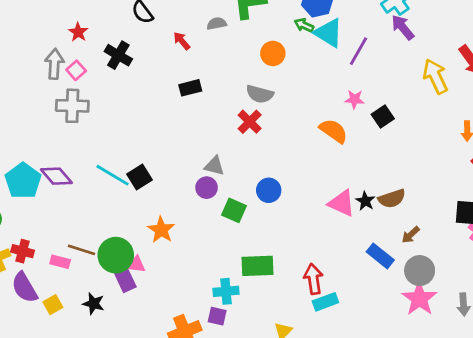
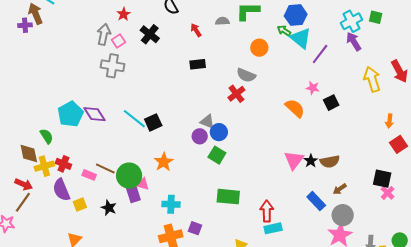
blue circle: (269, 190) -> (219, 132), moved
pink triangle: (342, 203) -> (294, 160), turned 35
cyan cross: (226, 291) -> (171, 204), moved

